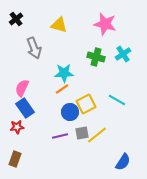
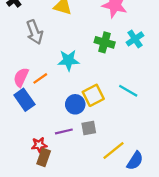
orange line: (62, 89) -> (40, 78), moved
red star: (17, 127) -> (39, 145), moved
yellow line: (97, 135) -> (114, 151), moved
brown rectangle: (15, 159) -> (44, 157), moved

